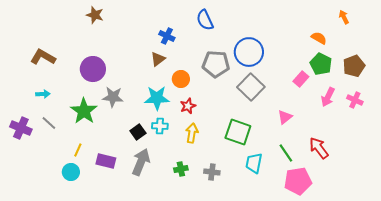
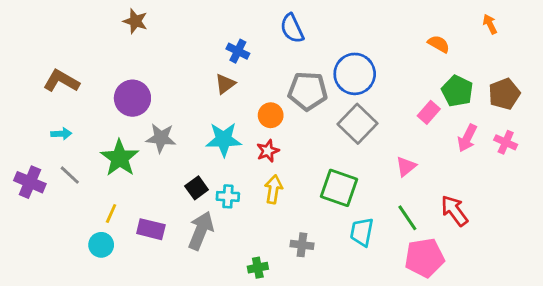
orange semicircle: (319, 38) -> (439, 44), moved
orange circle: (181, 79) -> (271, 115), moved
cyan cross: (160, 126) -> (228, 196), moved
green cross: (181, 169) -> (258, 268), moved

